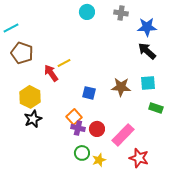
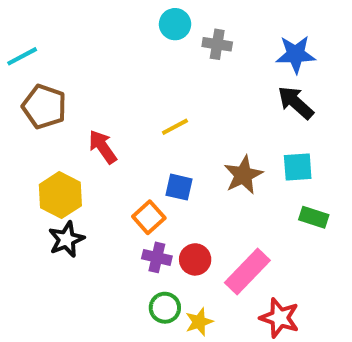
gray cross: (121, 13) -> (217, 44), moved
yellow line: (64, 63) -> (175, 127), moved
brown star: (121, 87) -> (243, 175), turned -30
orange square: (74, 117) -> (149, 217), moved

